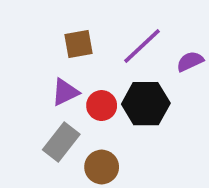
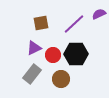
purple semicircle: (190, 61) -> (99, 14), moved
brown circle: (102, 167) -> (61, 79), moved

